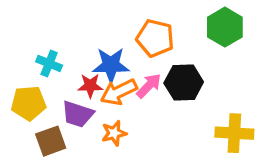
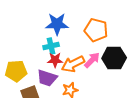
cyan cross: (49, 63) -> (51, 46), moved, turned -35
blue star: (111, 65) -> (57, 24), moved

